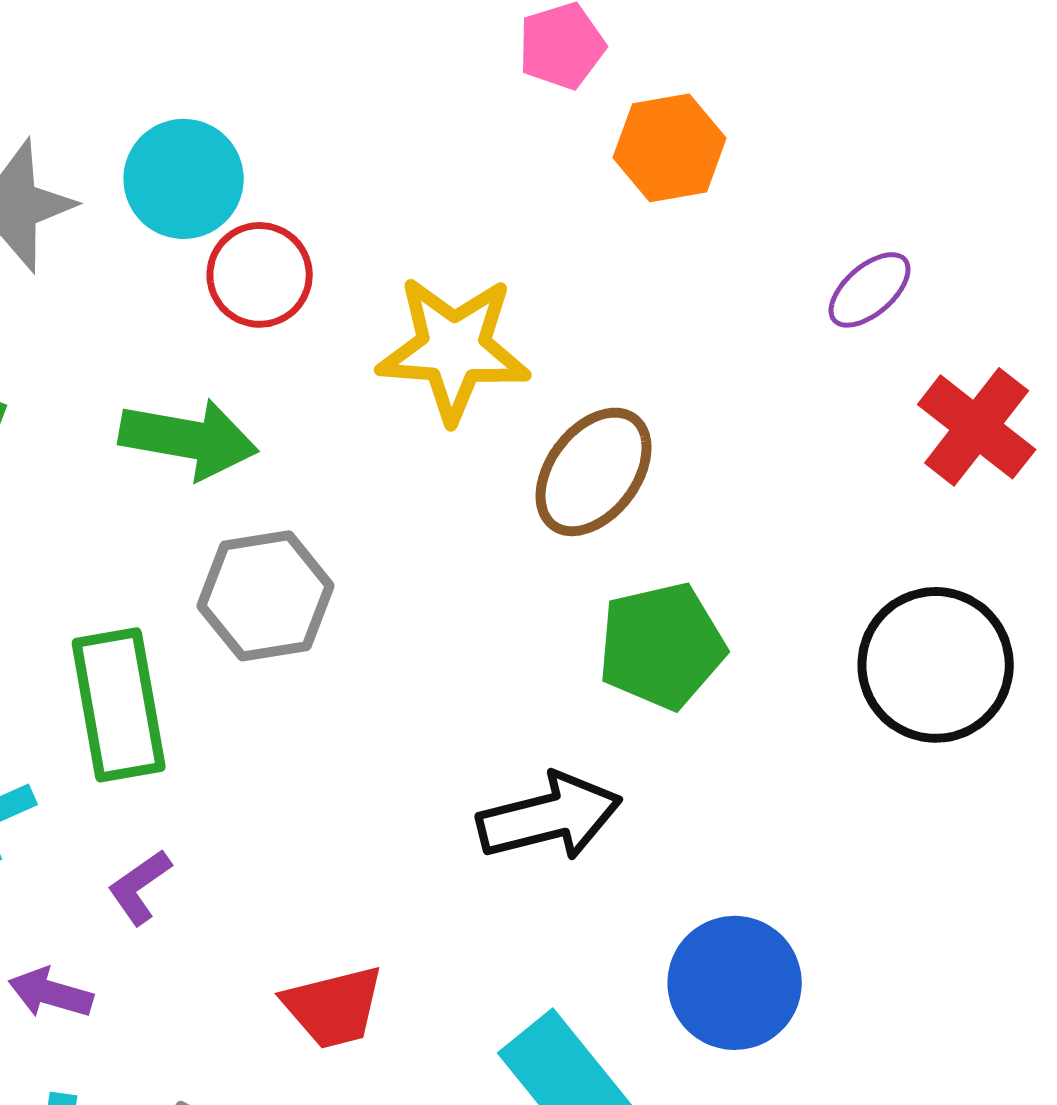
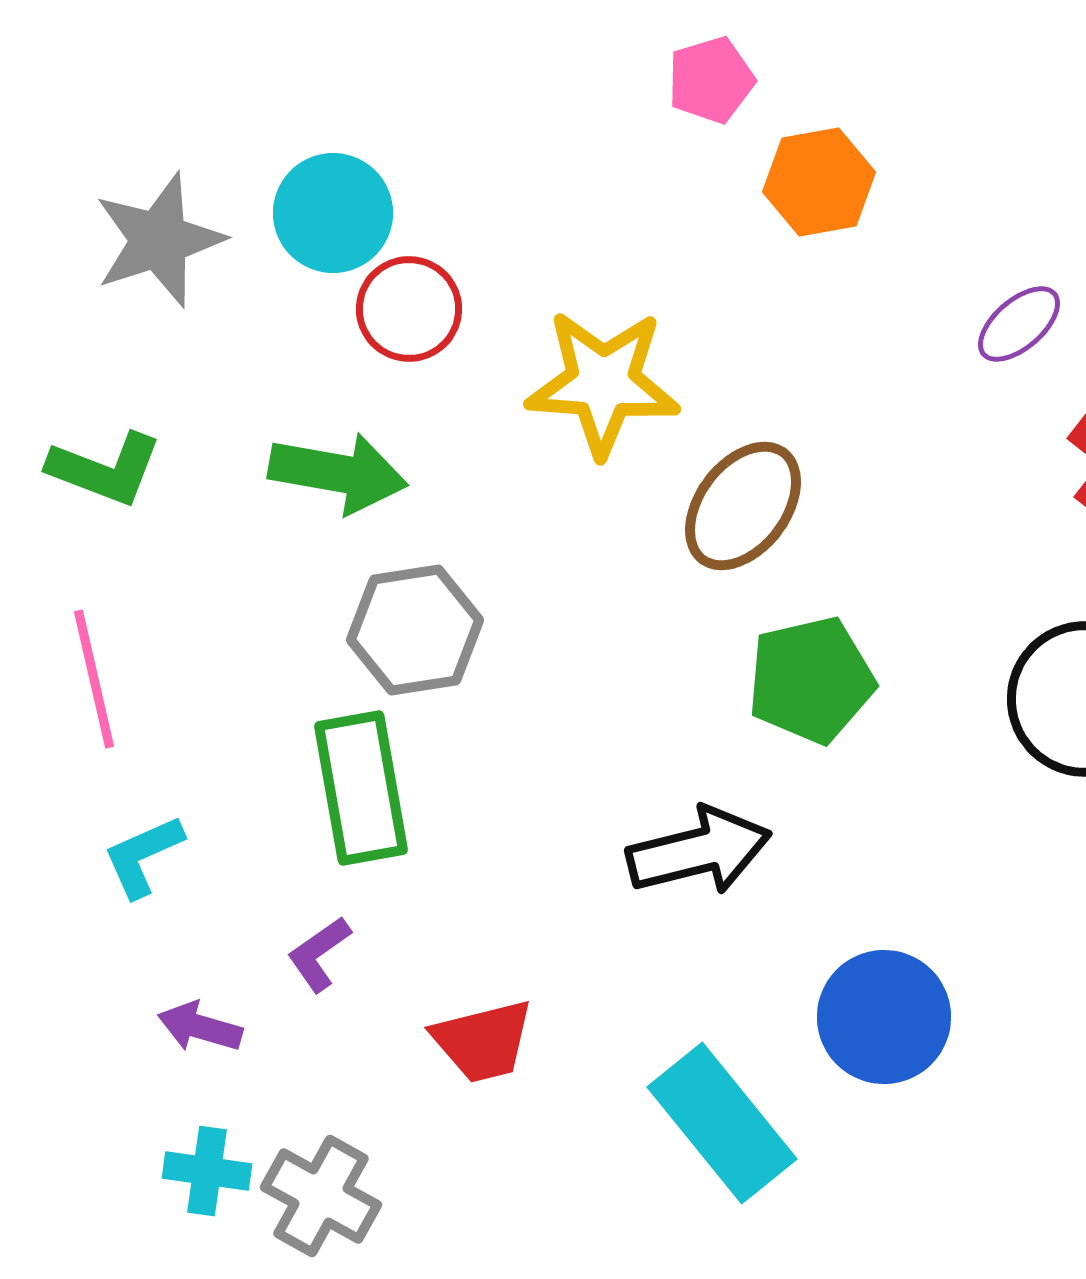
green rectangle: (119, 705) -> (361, 788), moved
purple L-shape: (140, 887) -> (319, 954), moved

